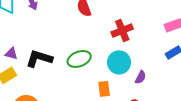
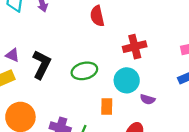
black L-shape: (39, 59) -> (42, 65), turned 92
purple semicircle: (140, 77) -> (148, 99), turned 72

